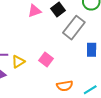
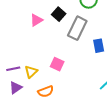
orange semicircle: (65, 86) -> (46, 92), moved

